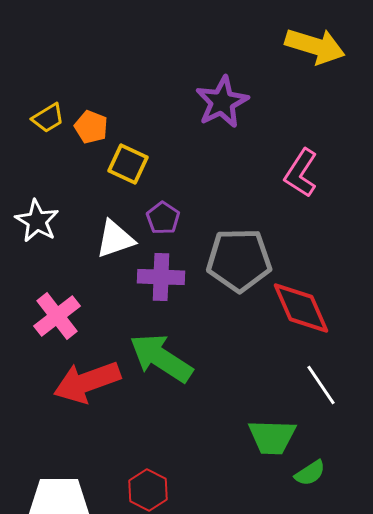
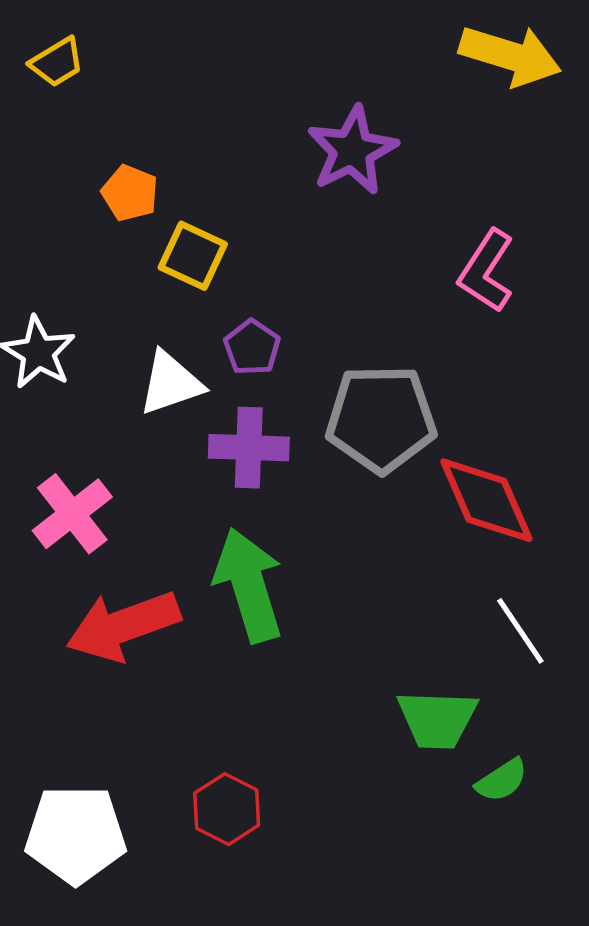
yellow trapezoid: (48, 118) -> (57, 62), moved
green arrow: (161, 358) -> (249, 585), turned 40

